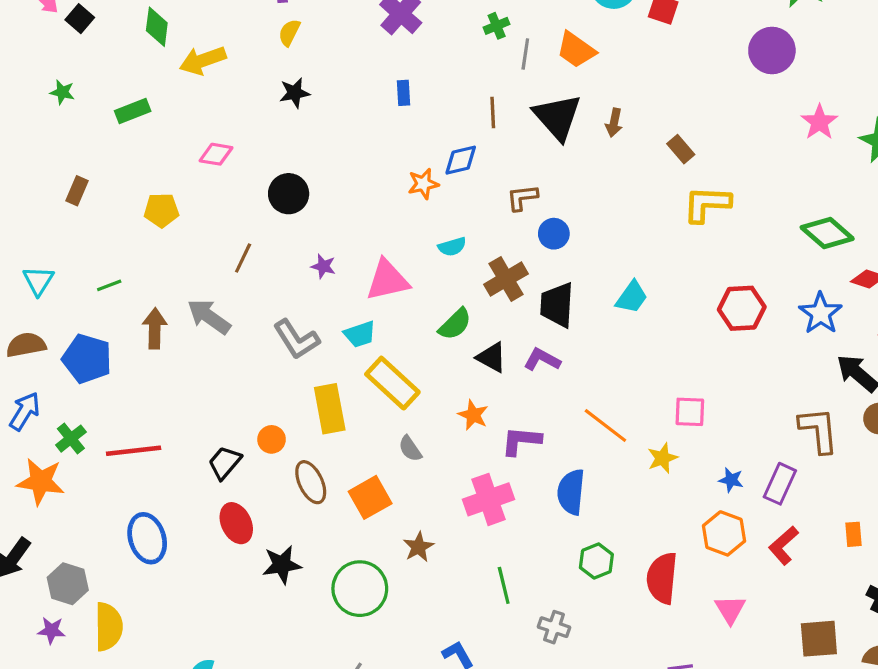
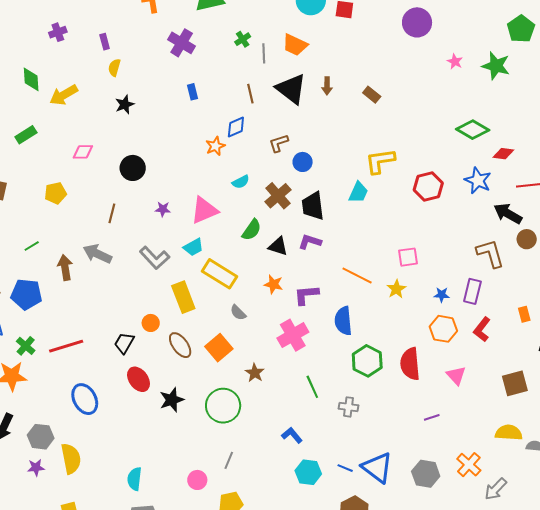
pink star: (819, 122) -> (455, 62), size x0.7
yellow L-shape: (707, 204) -> (380, 161), moved
green hexagon: (596, 561) -> (367, 361), size x1.4

